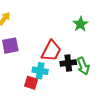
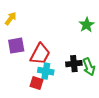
red trapezoid: (51, 51) -> (40, 54), moved

